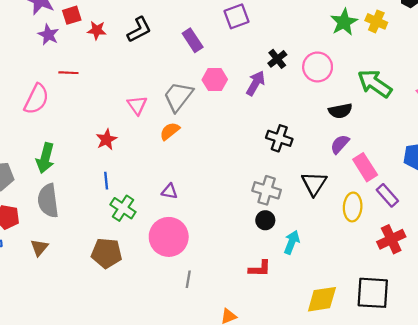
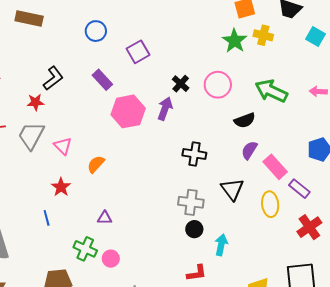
red star: (97, 30) -> (35, 102), moved
pink hexagon: (215, 80) -> (128, 111), size x1.5
gray trapezoid: (178, 97) -> (31, 136), moved
red star: (106, 139) -> (61, 187), moved
green cross: (123, 208) -> (85, 249), moved
pink circle: (169, 237) -> (111, 259), size x0.5

